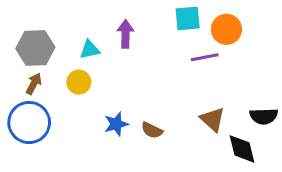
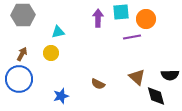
purple arrow: (125, 34) -> (98, 18), moved
gray hexagon: (35, 48) -> (23, 15), moved
blue star: (116, 124) -> (61, 96), moved

